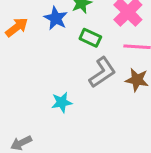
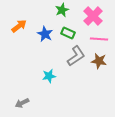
blue star: (56, 18) -> (45, 34), moved

